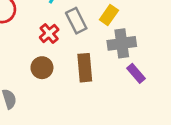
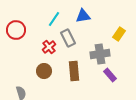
yellow rectangle: (109, 15) -> (119, 34), moved

